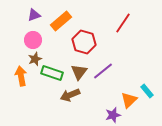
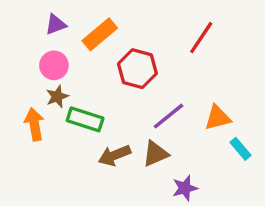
brown triangle: (79, 72) -> (155, 154), moved, turned 30
orange triangle: (129, 100) -> (218, 118), moved, turned 30

